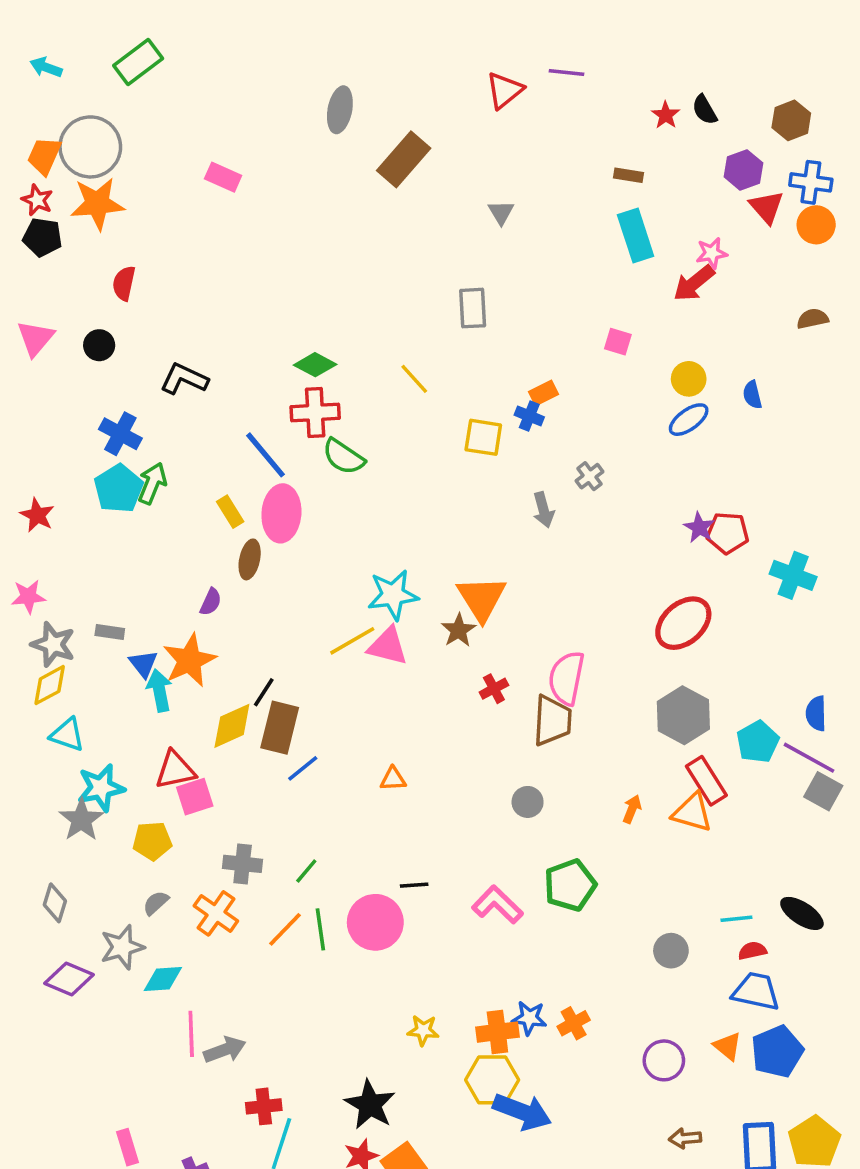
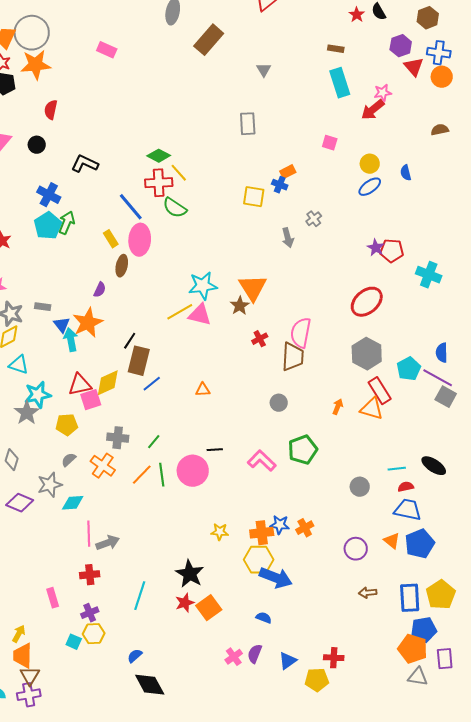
yellow line: (414, 379) -> (179, 173), moved
yellow diamond: (232, 726) -> (108, 383), moved
red cross: (264, 1106) -> (90, 575), moved

